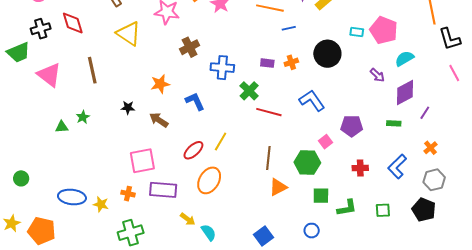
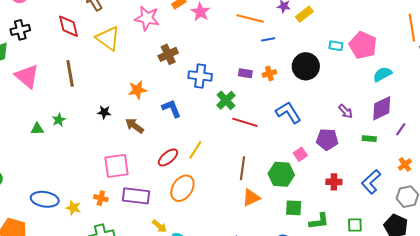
red diamond: (73, 23) -> (68, 26), moved
purple arrow: (377, 75) -> (346, 111), moved

